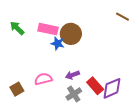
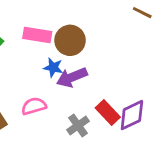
blue star: (58, 43) -> (53, 68), moved
purple arrow: (72, 75) -> (72, 77), moved, size x1.5

